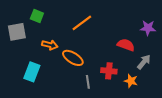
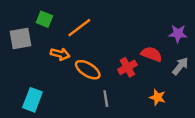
orange line: (82, 23) -> (79, 28), moved
gray arrow: (144, 62) -> (180, 66), moved
red cross: (109, 71) -> (127, 67), moved, turned -35
cyan rectangle: (32, 72) -> (32, 100), moved

